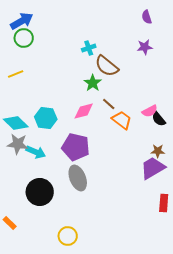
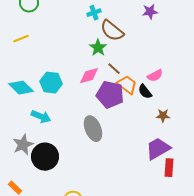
black semicircle: (159, 119) -> (145, 92), moved
gray star: (18, 144) -> (23, 145), moved, turned -30
purple pentagon: (76, 147) -> (110, 95), moved
purple trapezoid: (153, 168) -> (158, 149), moved
gray ellipse: (78, 178) -> (93, 129), moved

